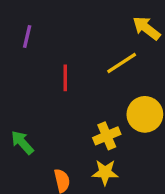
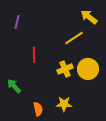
red line: (65, 78) -> (34, 55), moved
yellow cross: (107, 136) -> (65, 69), moved

